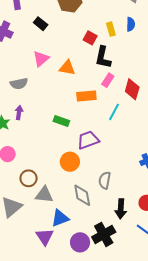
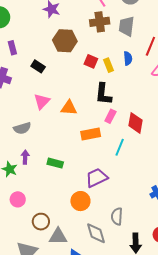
red square: (90, 38) -> (91, 61), moved
green rectangle: (61, 121) -> (55, 163), moved

